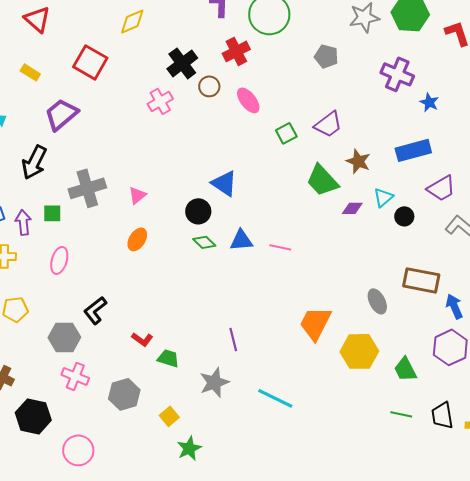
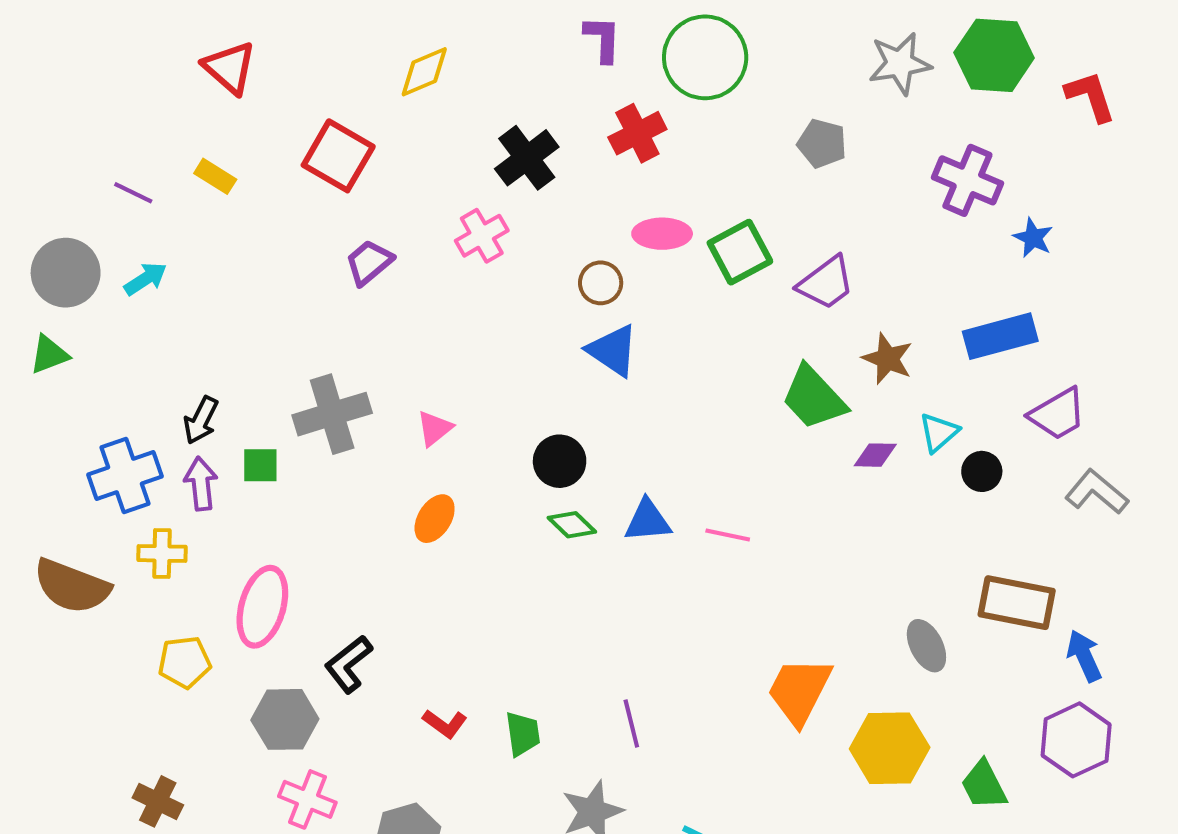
brown circle: (209, 86) -> (601, 283), moved
pink ellipse: (248, 100) -> (662, 234), turned -52
purple trapezoid: (61, 114) -> (369, 262), moved, size x0.7
green square: (286, 133) -> (740, 252), moved, size x1.4
black arrow: (34, 162) -> (201, 420), moved, size x0.7
blue triangle: (224, 183) -> (613, 351), moved
pink ellipse: (59, 260) -> (262, 607), moved, size x1.4
green trapezoid: (168, 358) -> (523, 734), moved, turned 65

